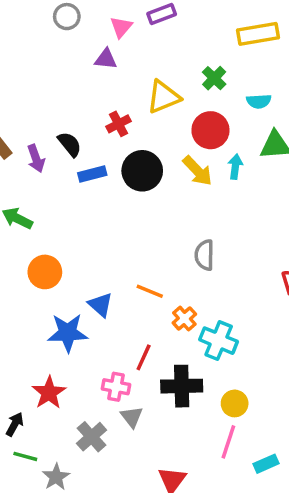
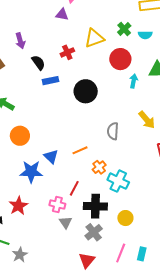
cyan semicircle: (259, 101) -> (145, 35), moved
purple arrow: (36, 158) -> (20, 41), moved
black circle: (142, 171) -> (86, 91), moved
yellow arrow: (197, 171) -> (147, 120), moved
orange line: (150, 291) -> (80, 150), turned -49
gray cross: (92, 437) -> (94, 232), moved
pink line: (228, 442) -> (121, 253), moved
cyan rectangle: (266, 464) -> (142, 254), turned -56

